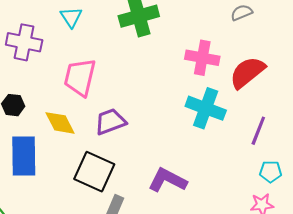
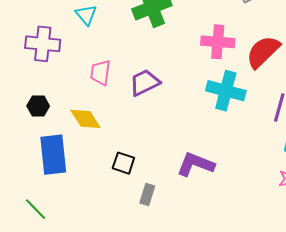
pink trapezoid: (80, 77) -> (100, 73), size x0.7
purple trapezoid: (110, 122) -> (145, 83), moved
black square: (94, 172) -> (123, 163), size x0.6

